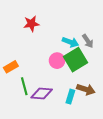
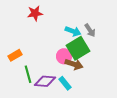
pink circle: (57, 61) -> (64, 56), moved
brown arrow: (86, 89) -> (74, 64), moved
cyan rectangle: (70, 97) -> (65, 83), moved, turned -56

